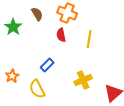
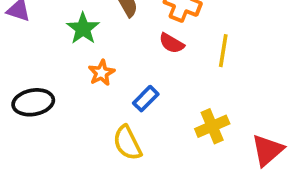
red semicircle: (61, 35) -> (172, 43), turned -48
orange star: (12, 76) -> (101, 73), moved

